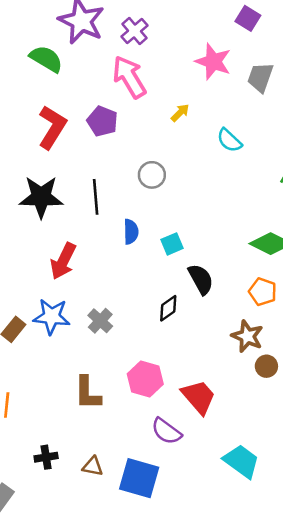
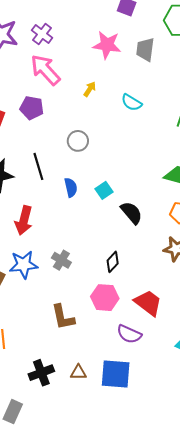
black diamond: (168, 308) -> (113, 262), moved
black cross: (46, 457) -> (41, 373), size x1.4

